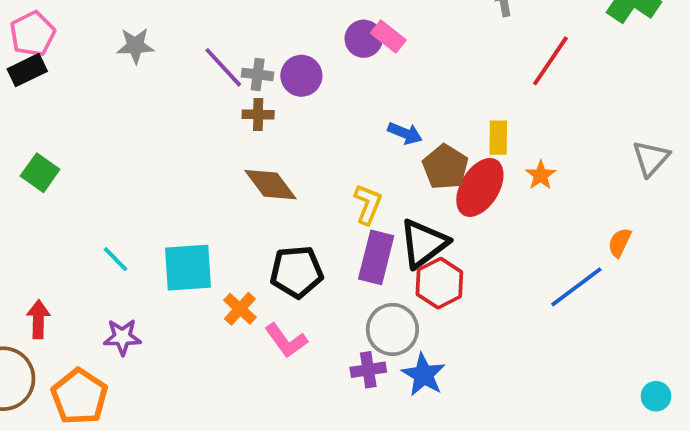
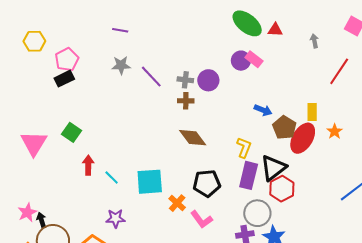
purple line: (223, 67) -> (151, 77), moved
red arrow: (38, 319) -> (88, 165), moved

